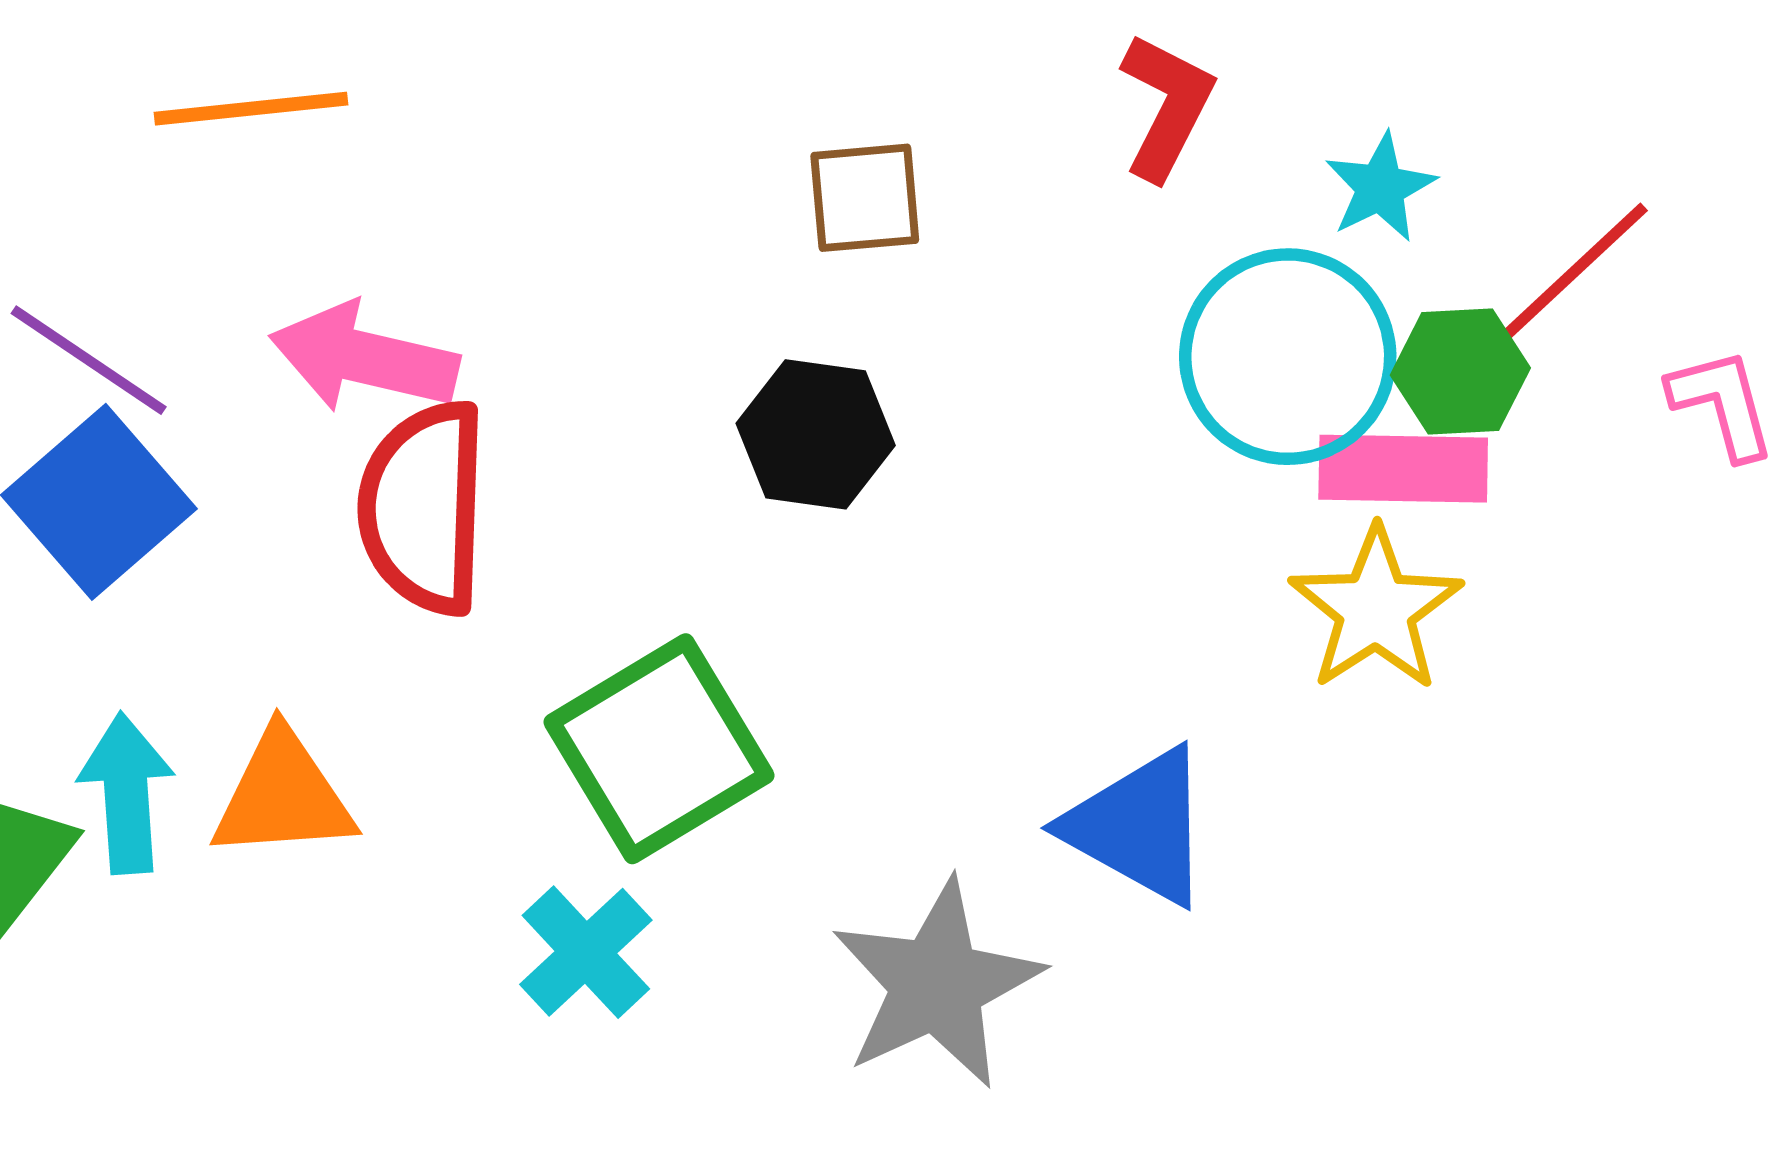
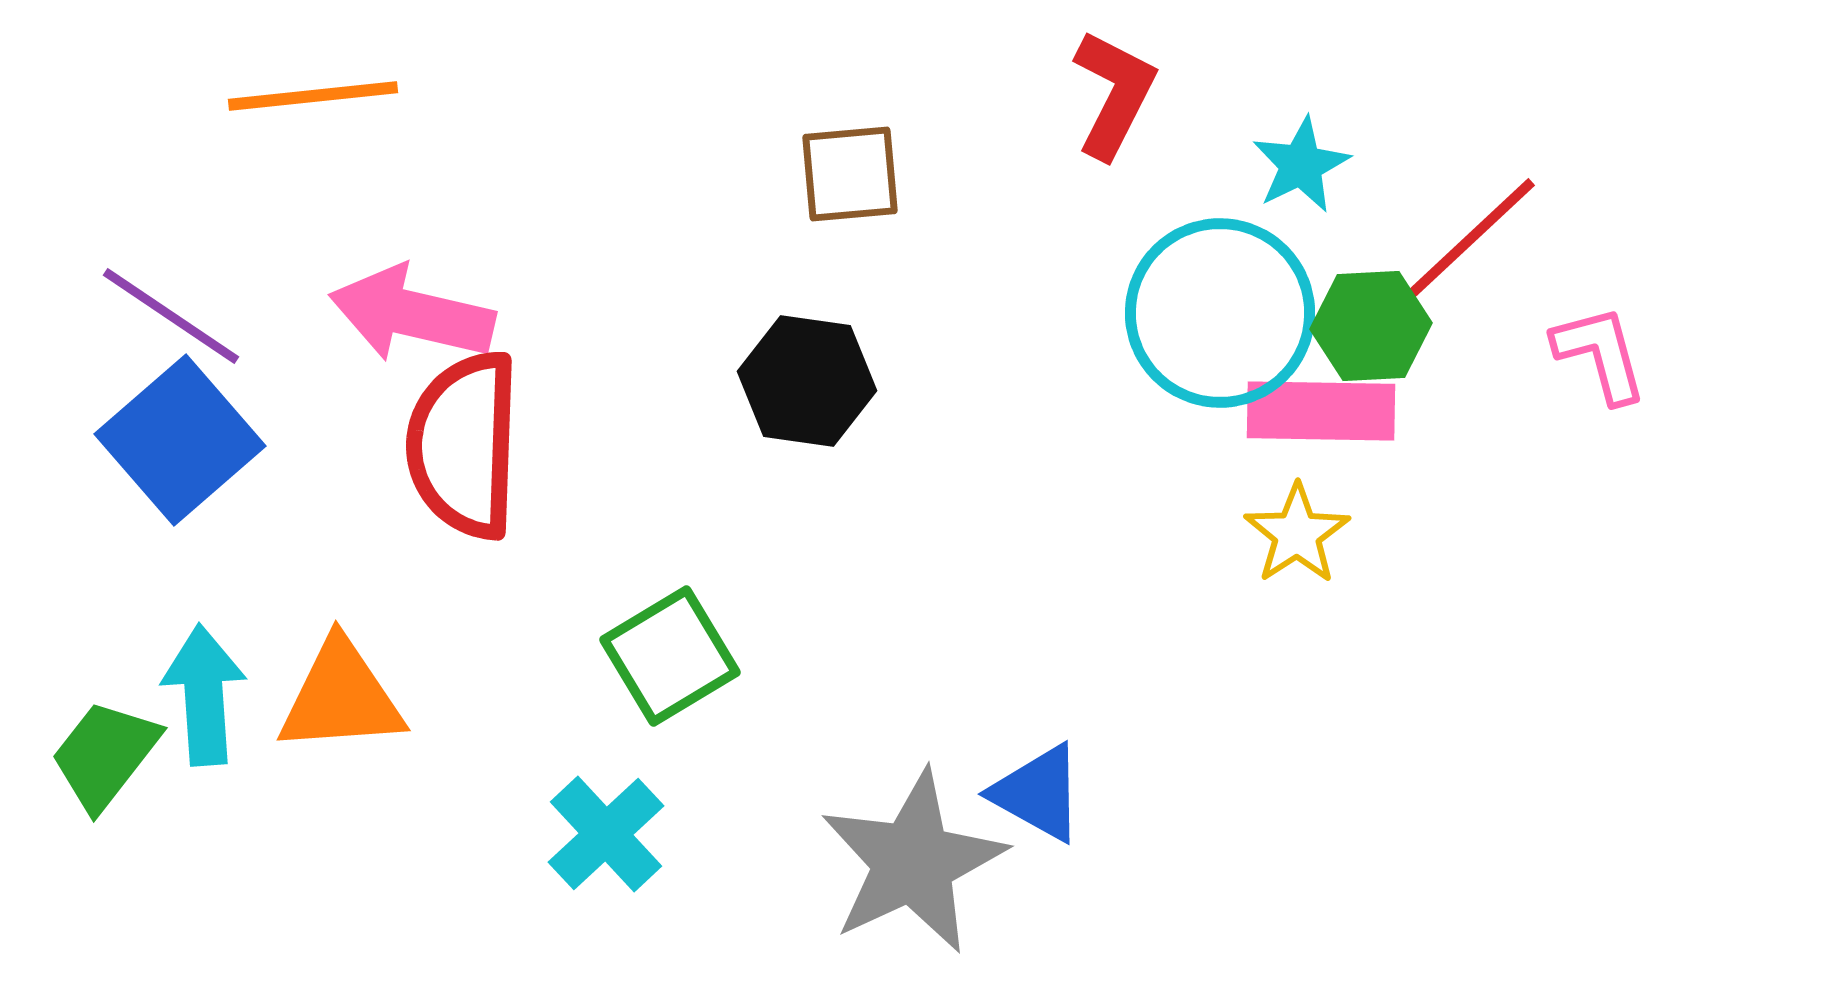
yellow star: (1376, 609) -> (1297, 534), size x0.7
green square: (659, 749) -> (670, 656), size x0.7
blue triangle: (1139, 826) -> (1038, 793), moved, size x0.7

